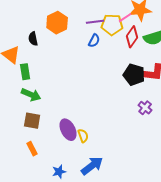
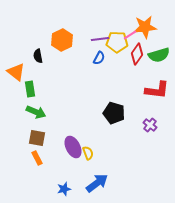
black pentagon: (134, 75) -> (114, 113), moved
orange rectangle: (32, 149) -> (37, 158), moved

